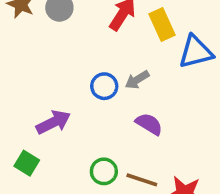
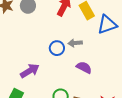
gray arrow: (137, 80) -> (75, 43), turned 32

